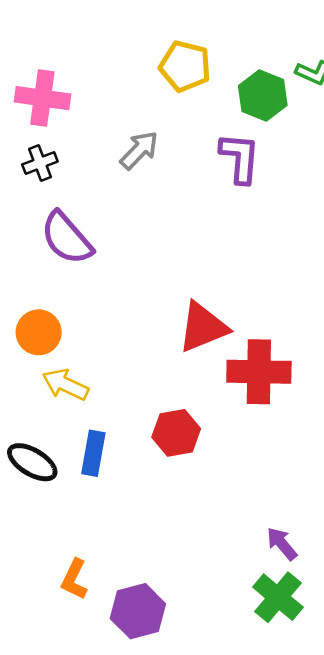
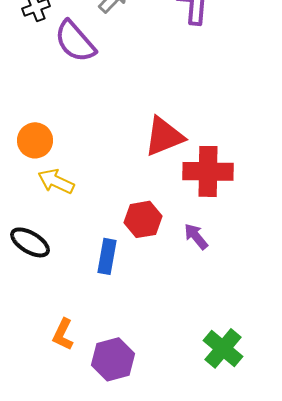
purple semicircle: (67, 238) -> (75, 41), moved
blue rectangle: (93, 453) -> (107, 256), moved
purple arrow: (282, 544) -> (196, 236), moved

